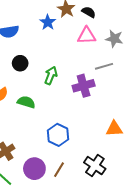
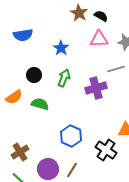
blue star: (48, 22) -> (61, 48), moved
black circle: (20, 63) -> (34, 75), moved
black cross: (95, 166) -> (106, 150), moved

